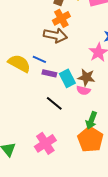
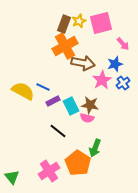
orange cross: (61, 18) -> (65, 46), size x1.4
brown arrow: (55, 35) -> (83, 63), moved
purple rectangle: (49, 73) -> (53, 101), turned -40
orange pentagon: (90, 139) -> (78, 163), moved

